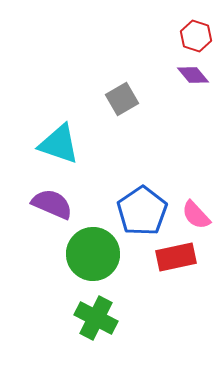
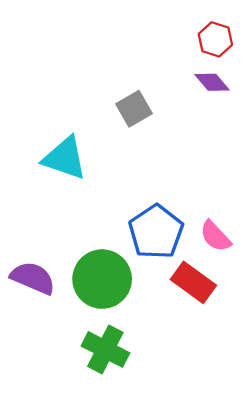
purple semicircle: (52, 204) -> (33, 278), moved
red rectangle: (176, 257) -> (193, 282), turned 48

